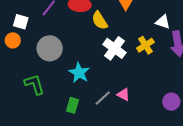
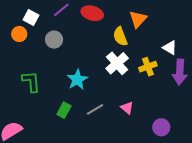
yellow semicircle: (100, 20) -> (120, 36), moved
gray circle: (50, 48) -> (54, 40), moved, size x0.7
pink triangle: (123, 95) -> (127, 108), moved

